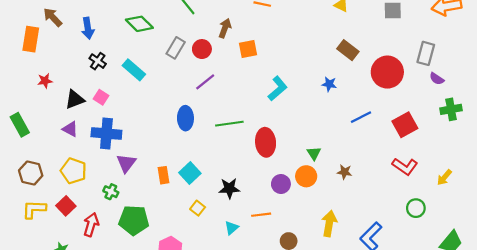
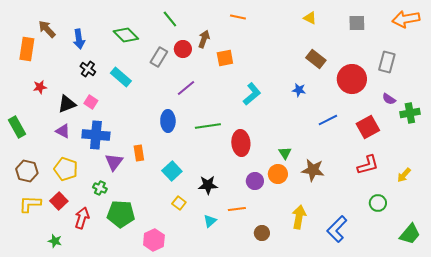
red circle: (202, 49) -> (183, 49), moved
purple semicircle: (437, 79) -> (389, 99), moved
red L-shape: (405, 166) -> (368, 165), turned -50
brown star: (345, 172) -> (313, 170), size x1.6
orange rectangle: (163, 175) -> (139, 153), moved

